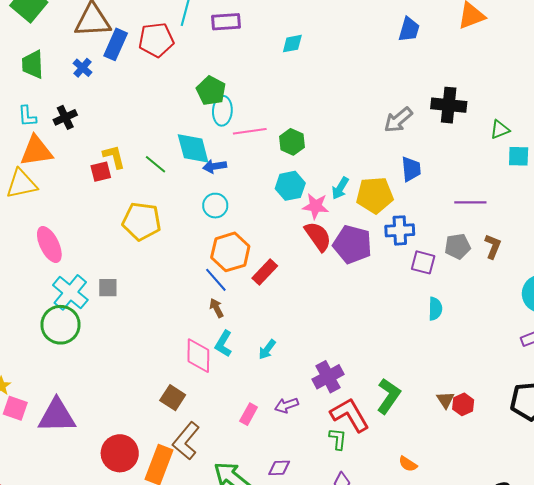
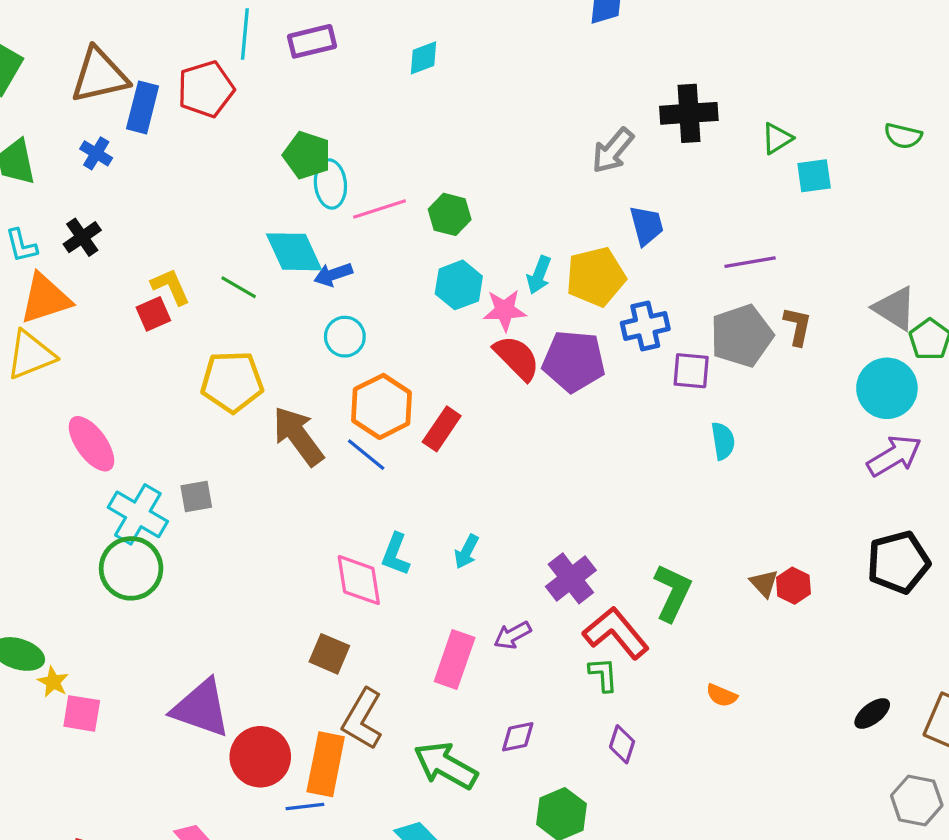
gray pentagon: (458, 246) -> (742, 336), size x1.5
brown arrow: (217, 308) -> (298, 436), moved, size x2.0
pink rectangle: (249, 414) -> (455, 659), size x1.6
purple triangle: (57, 416) -> (201, 708), moved, turned 30

